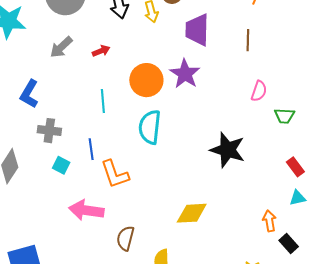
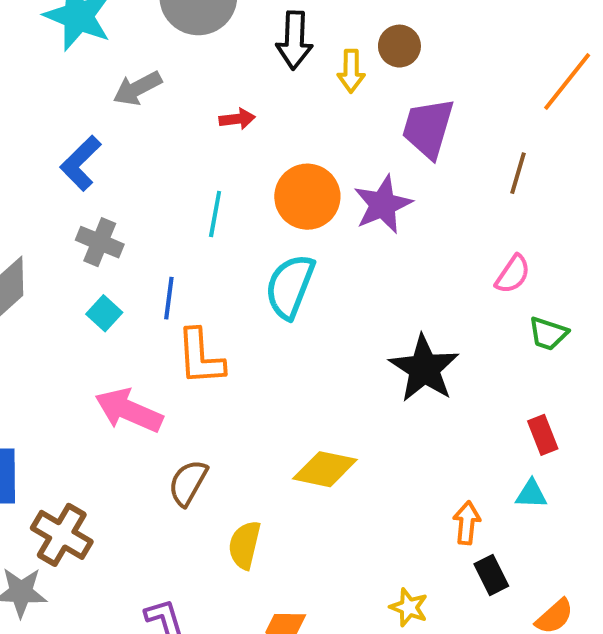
gray arrow: (61, 47) -> (137, 88), moved

